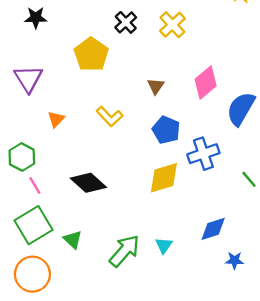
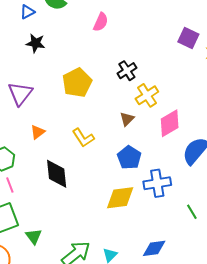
black cross: (126, 22) -> (127, 71), moved
yellow cross: (172, 25) -> (147, 95), moved
black diamond: (88, 183) -> (57, 174), moved, turned 32

